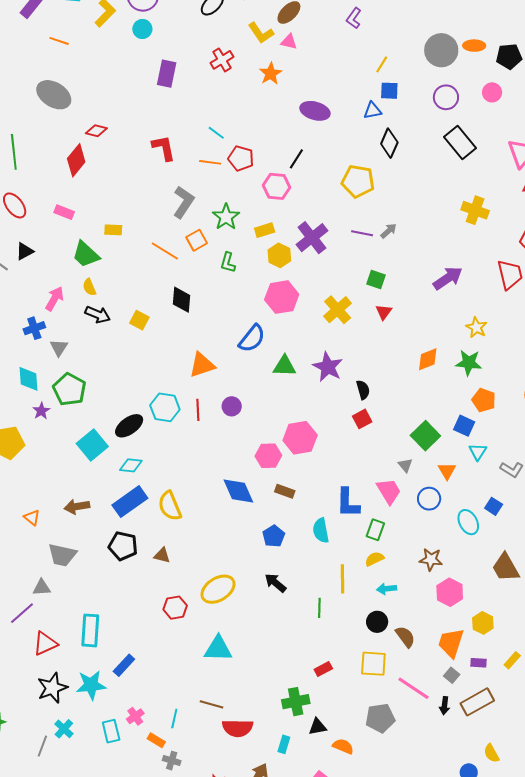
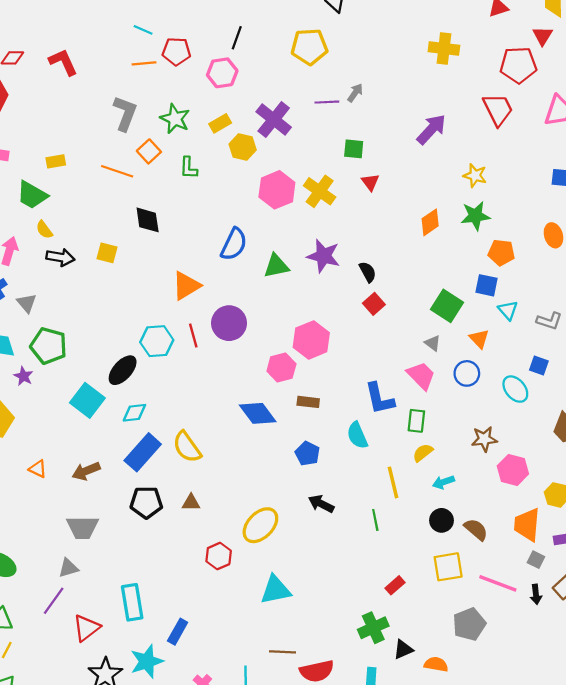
red L-shape: (164, 148) -> (63, 62), moved
pink hexagon: (282, 297) -> (277, 190), moved
purple circle: (232, 406) -> (229, 323), size x1.6
orange triangle: (32, 518) -> (38, 469), moved

